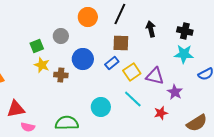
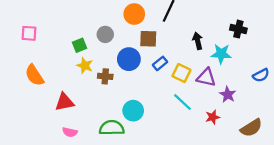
black arrow: (151, 29) -> (198, 41), moved
brown square: (121, 43) -> (148, 39), moved
cyan star: (184, 54) -> (221, 54), moved
yellow square: (132, 72) -> (181, 73), turned -30
cyan circle: (101, 107) -> (133, 111), moved
red triangle: (16, 109) -> (64, 102), moved

